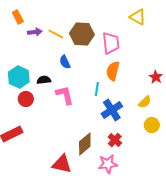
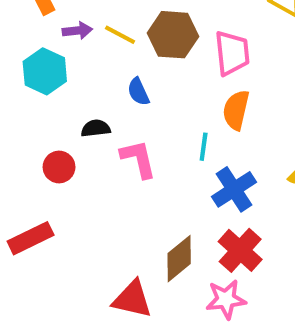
cyan hexagon: (19, 77) -> (45, 71), moved
red cross: (115, 140) -> (240, 250), size x1.5

